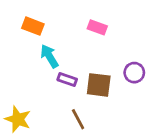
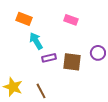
purple rectangle: (67, 79) -> (49, 58), turned -32
brown line: (78, 119) -> (41, 91), moved

